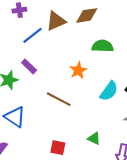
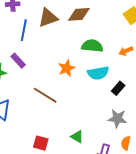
blue line: (33, 35) -> (24, 30), turned -45
cyan semicircle: (109, 91) -> (98, 73), moved, turned 40

